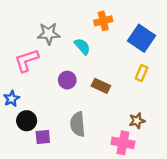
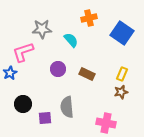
yellow rectangle: (142, 73) -> (122, 74), moved
blue star: (12, 99) -> (10, 73), moved
brown star: (137, 121) -> (121, 92), moved
purple square: (43, 137) -> (45, 118), moved

